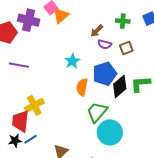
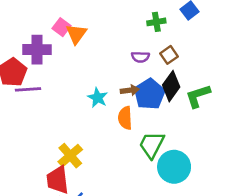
brown arrow: (97, 31) -> (130, 90), moved, turned -128
cyan star: (72, 61) -> (98, 98), moved
purple line: (19, 65) -> (28, 89), moved
black diamond: (120, 86) -> (171, 86), moved

